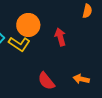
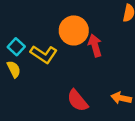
orange circle: (28, 25) -> (74, 30), moved

